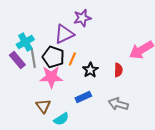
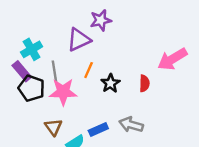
black pentagon: (53, 57) -> (32, 88), moved
gray line: (33, 58) -> (55, 72), moved
blue rectangle: (83, 97) -> (98, 129), moved
gray arrow: (118, 104) -> (131, 125), moved

